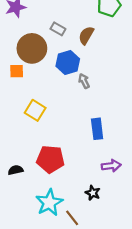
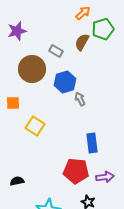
brown semicircle: (86, 35) -> (82, 42), moved
orange square: (17, 71) -> (13, 103), moved
red pentagon: (50, 159) -> (76, 171), moved

